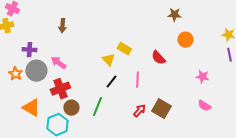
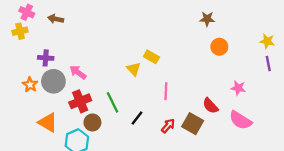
brown arrow: (62, 26) -> (56, 19), moved, turned 96
red semicircle: (158, 58) -> (210, 106), moved
black line: (111, 82) -> (137, 118), moved
pink semicircle: (204, 106) -> (240, 120), size x1.5
green line: (97, 107) -> (112, 102), moved, turned -48

